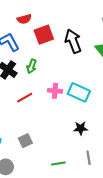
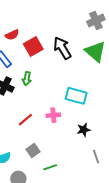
pink cross: (55, 91) -> (53, 115), moved
red line: (25, 98) -> (25, 120), moved
green line: (58, 164) -> (50, 167), moved

